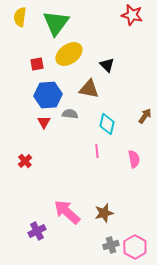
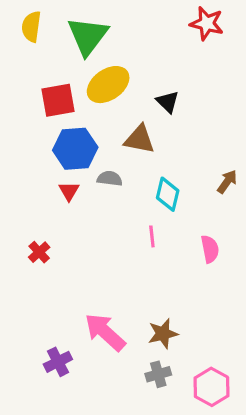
red square: (37, 64) -> (58, 100), size x1.6
gray cross: (111, 245) -> (158, 374), moved

